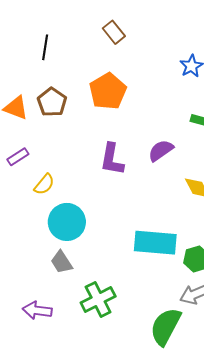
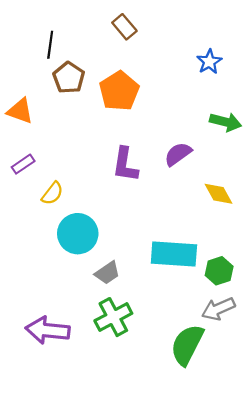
brown pentagon: (52, 102) -> (69, 78), moved
gray trapezoid: (61, 262) -> (107, 273), moved, turned -90
purple arrow: (37, 310) -> (48, 330), size x1.4

